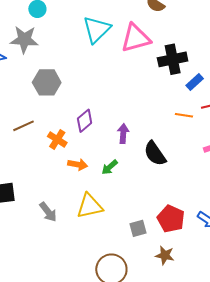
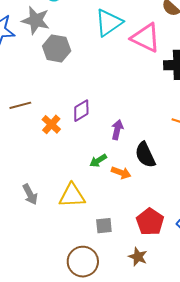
pink triangle: (136, 38) -> (146, 38), turned 32
gray hexagon: (47, 82) -> (57, 48), moved
orange arrow: (78, 164) -> (121, 173), moved
gray square: (138, 228) -> (104, 226), moved

